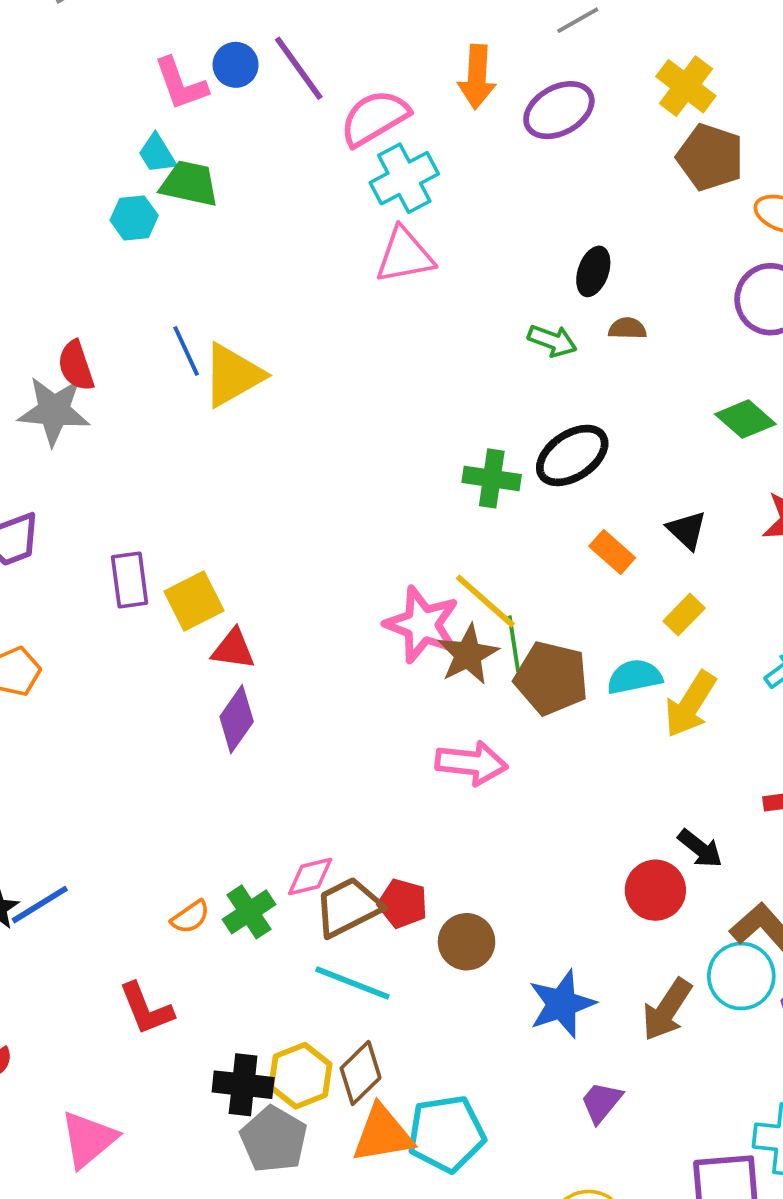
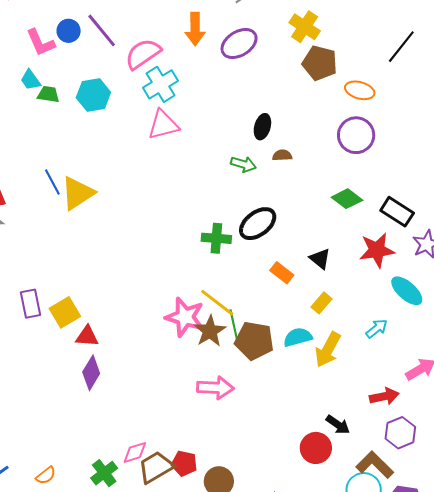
green trapezoid: (189, 184) -> (48, 94), size x0.7
cyan hexagon: (134, 218) -> (93, 95), moved, size x1.4
orange semicircle: (190, 917) -> (46, 475), moved

